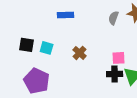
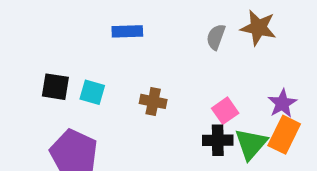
brown cross: (80, 53) -> (153, 101), turned -32
pink square: (119, 58) -> (225, 111), turned -32

